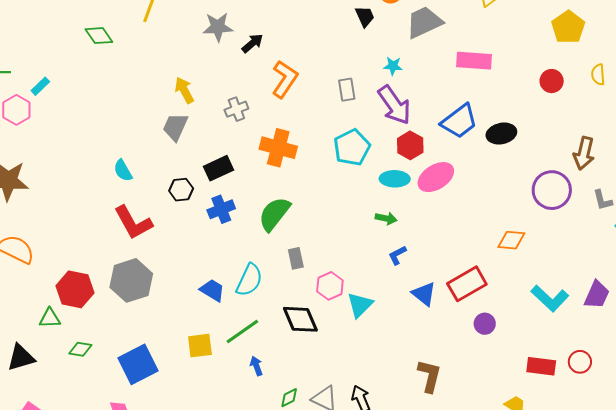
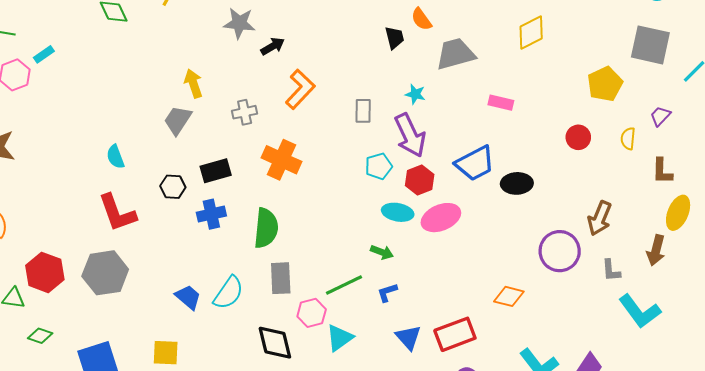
pink rectangle: (474, 61) -> (501, 103), size x0.7
cyan pentagon: (352, 147) -> (379, 166), moved, size x0.7
green semicircle: (274, 214) -> (266, 228), turned 138
gray rectangle: (296, 258) -> (281, 278), size x1.4
green line: (242, 331) -> (344, 285), moved

